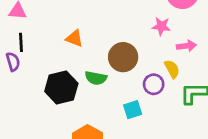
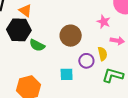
orange triangle: (74, 38) -> (25, 11), moved
green semicircle: (96, 78) -> (37, 45), moved
black hexagon: (61, 87) -> (19, 30), moved

